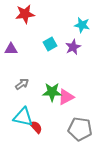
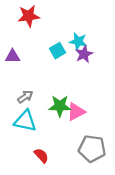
cyan star: (82, 25) -> (78, 41), moved
cyan triangle: (23, 117) -> (25, 121), moved
red semicircle: (36, 127) -> (41, 156), moved

